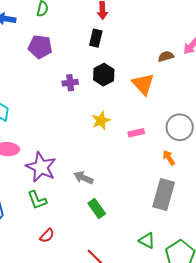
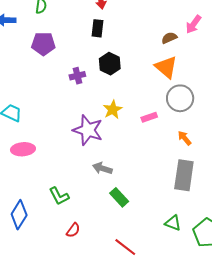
orange triangle: (143, 84) -> (166, 67), moved
gray circle: (180, 127) -> (180, 98), moved
purple star: (41, 167) -> (88, 130), moved

